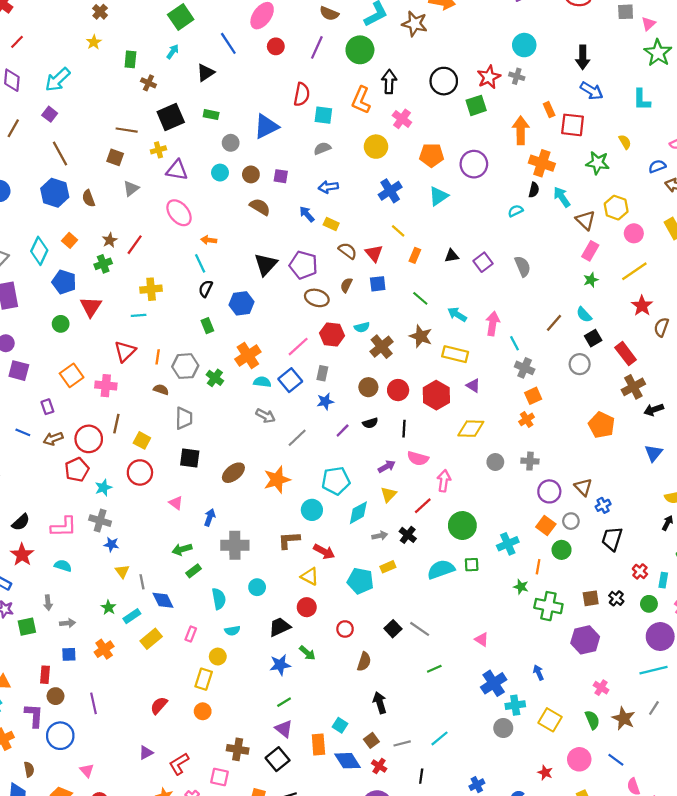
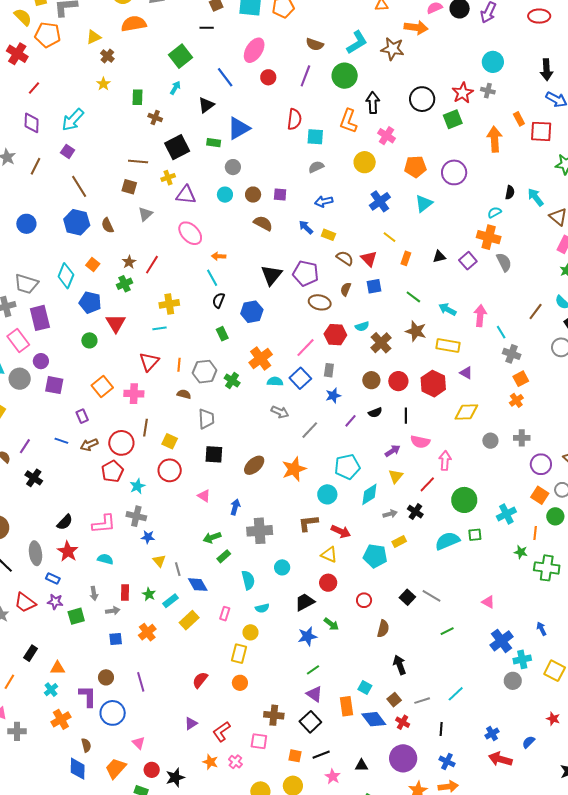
blue triangle: (266, 126) -> (239, 128), moved
orange cross: (542, 163) -> (489, 237), moved
red rectangle: (45, 675) -> (125, 593), moved

